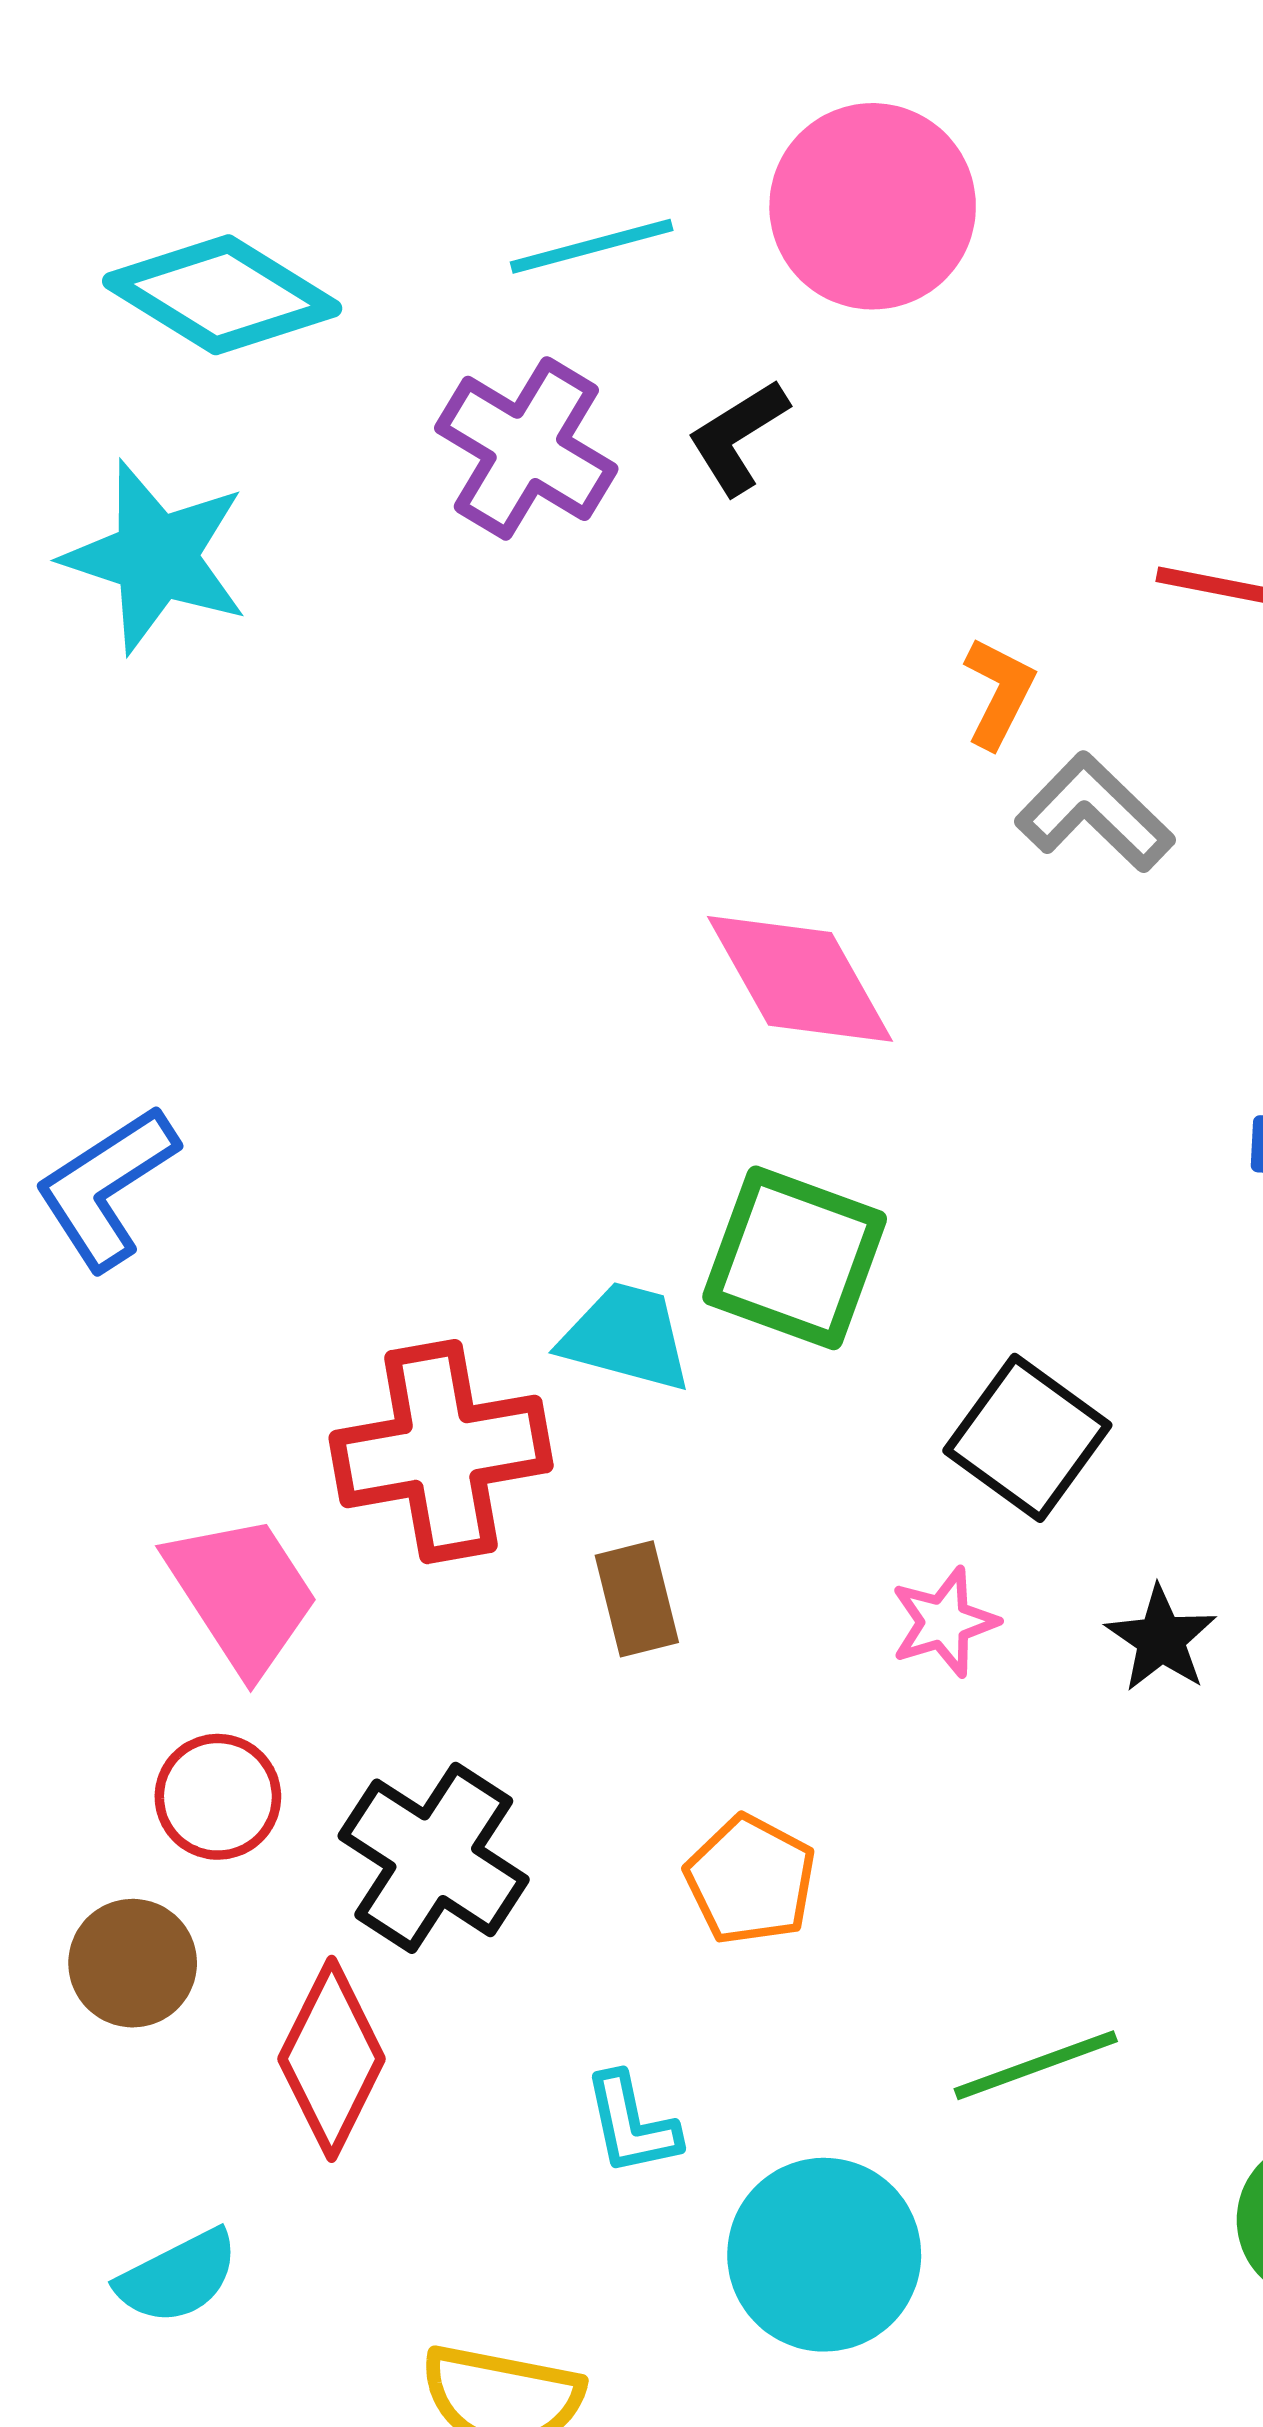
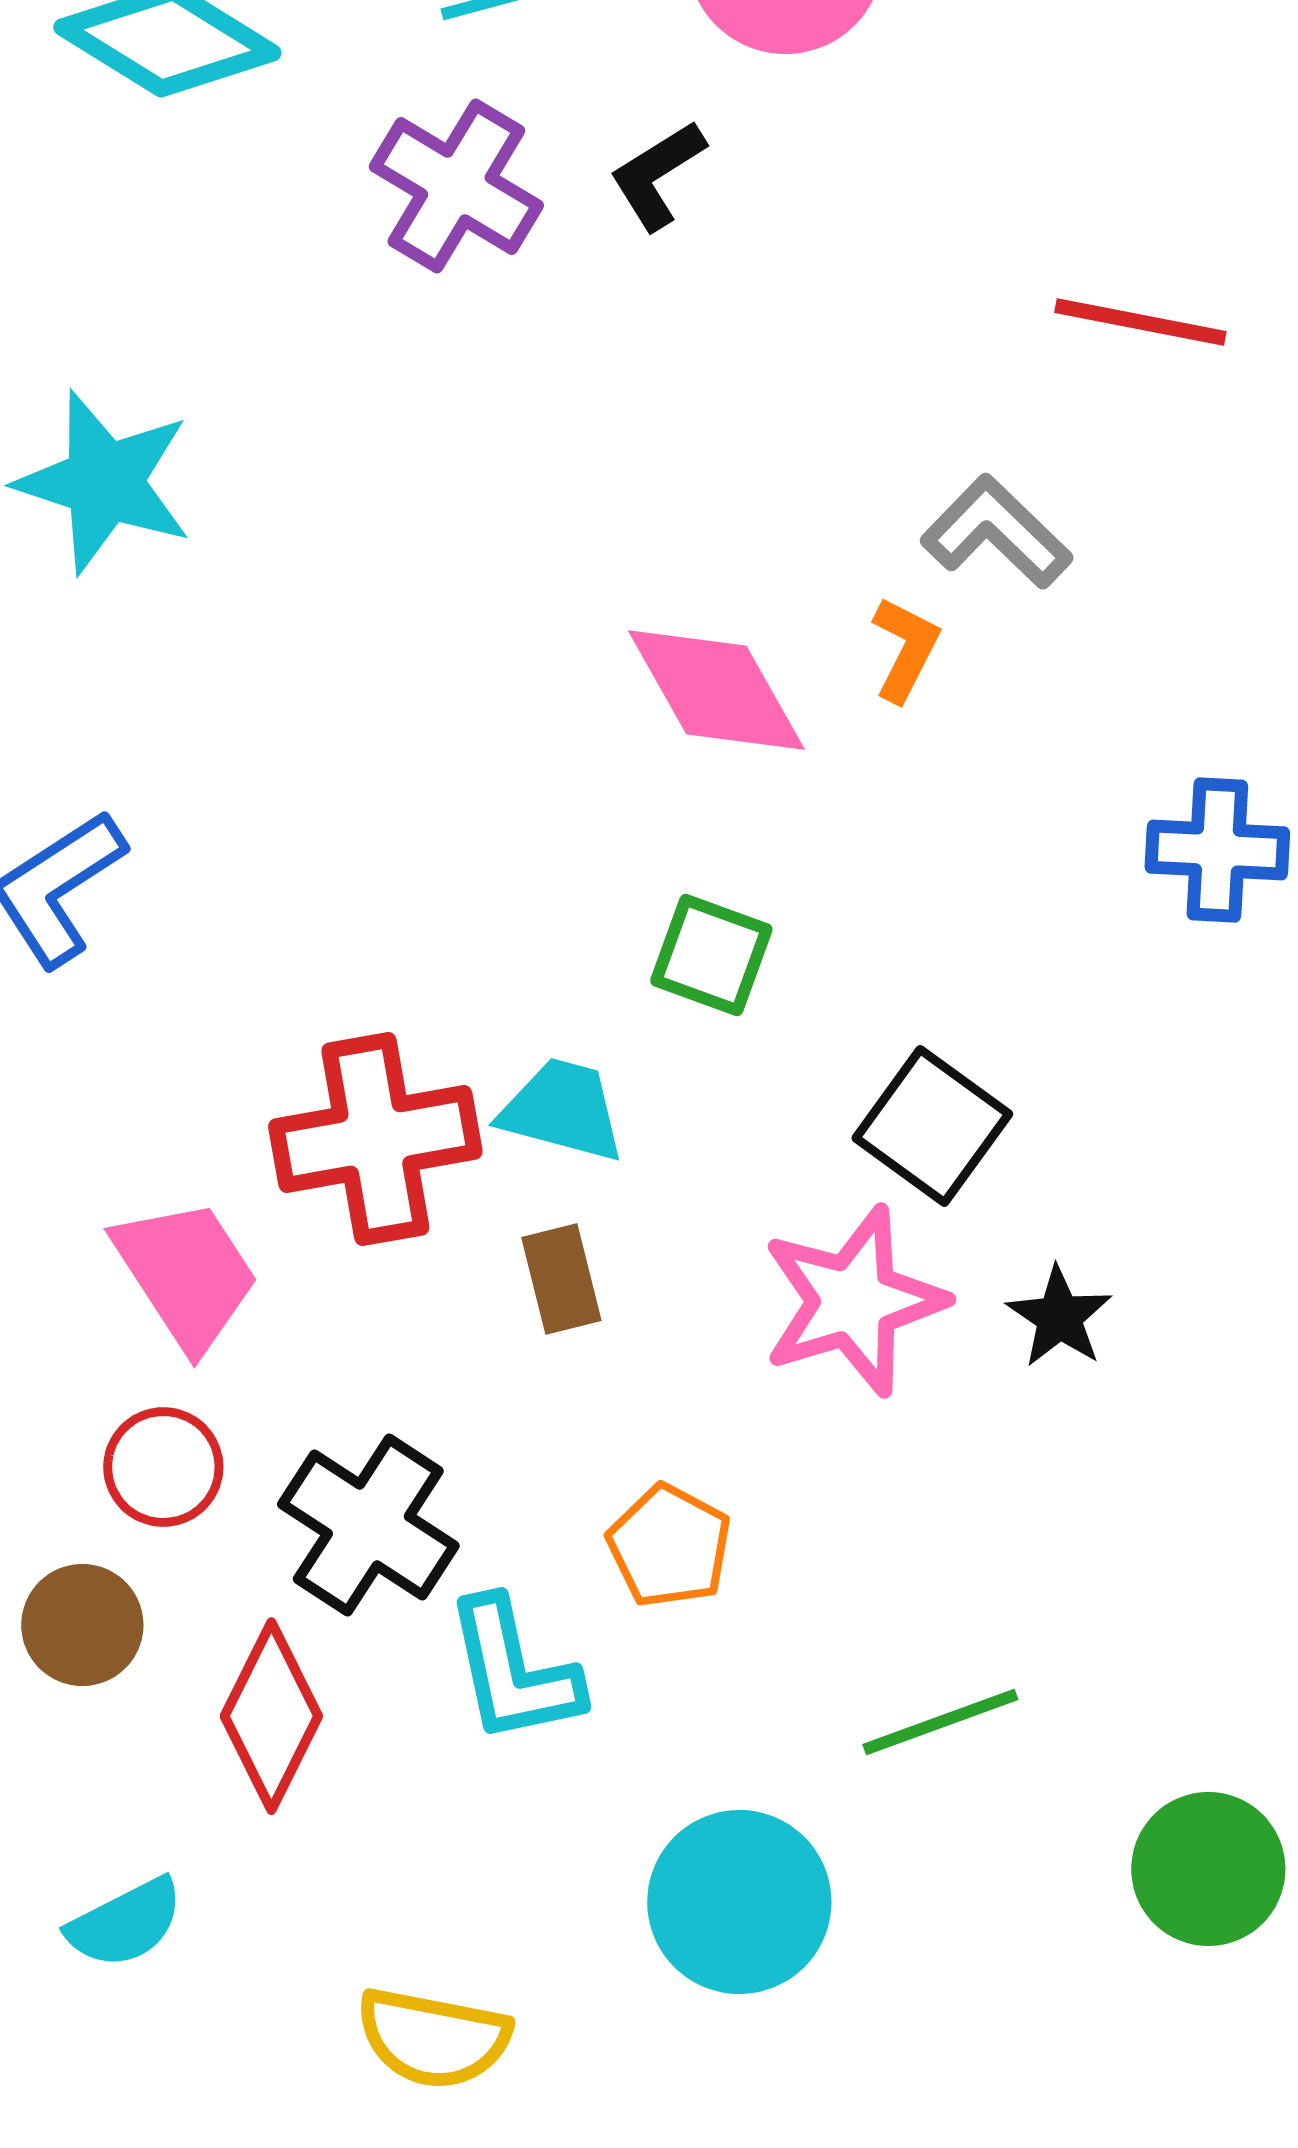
cyan star: (156, 557) -> (104, 482), moved
orange L-shape: (999, 693) -> (905, 649), moved
green square: (795, 1258) -> (711, 955), size x0.7
cyan trapezoid: (626, 1337) -> (562, 1110), moved
pink star: (944, 1622) -> (853, 1301), size x1.8
cyan L-shape: (632, 2124) -> (513, 1671), moved, size x1.5

